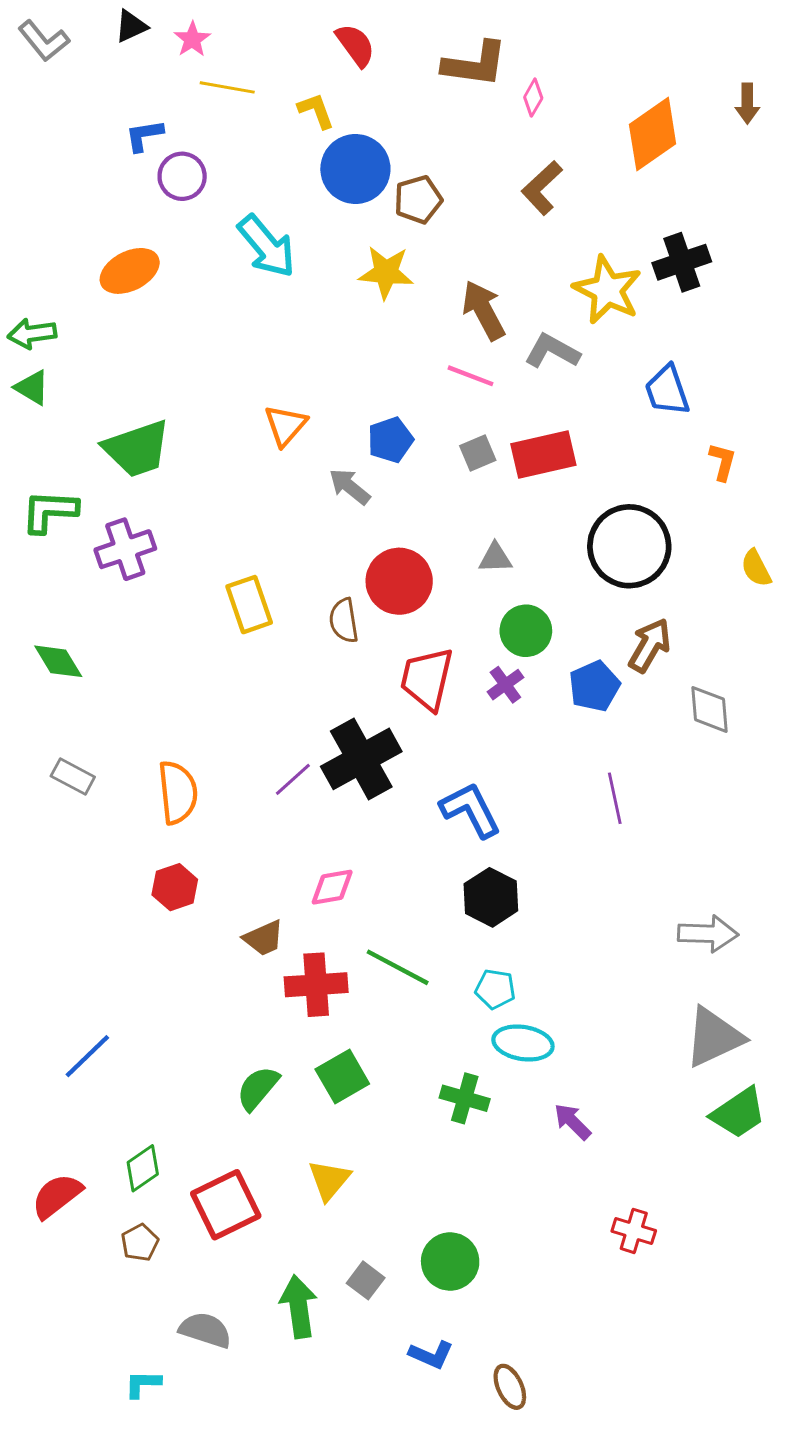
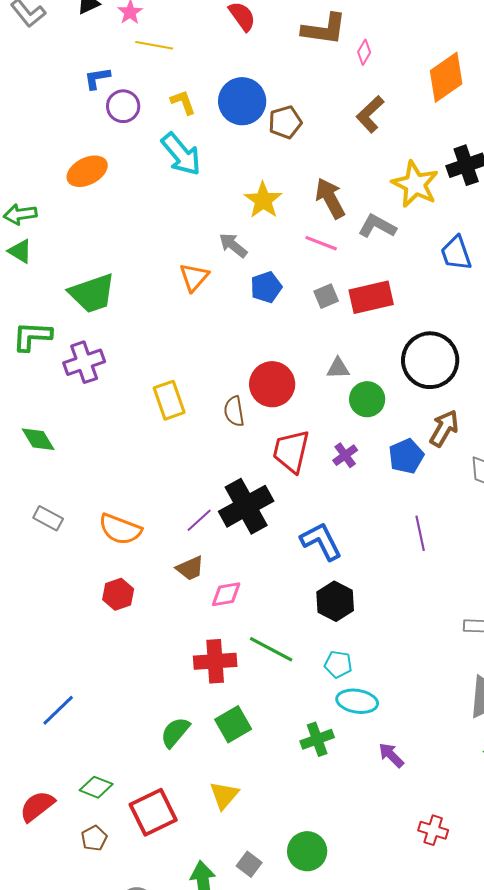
yellow L-shape: (316, 111) -> (183, 102), moved
yellow star: (386, 272) -> (263, 200), moved, turned 30
gray arrow: (350, 487) -> (233, 245), moved
green circle: (526, 631) -> (367, 399), moved
orange semicircle: (178, 792) -> (120, 529), turned 117
brown trapezoid: (264, 938) -> (190, 568), moved
green cross: (465, 1098) -> (317, 739), turned -36
green diamond: (143, 1168) -> (96, 787), turned 56

